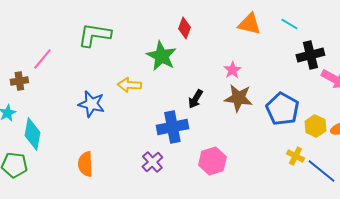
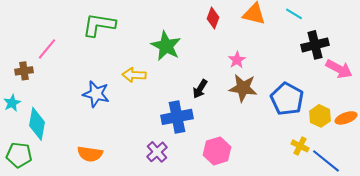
red diamond: (184, 28) -> (213, 18), moved
orange semicircle: (85, 164) -> (90, 154), turned -80

